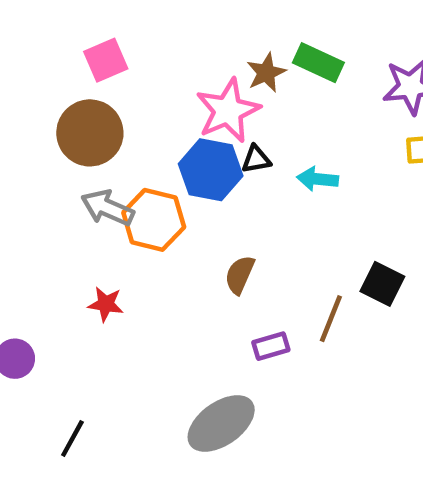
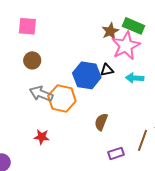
pink square: (106, 60) -> (27, 26), moved, turned 30
pink star: (228, 111) -> (126, 46), moved
brown circle: (90, 133) -> (32, 60), size x0.6

